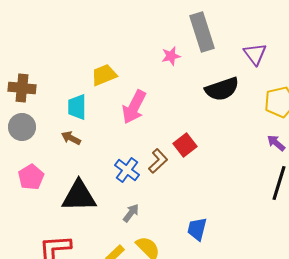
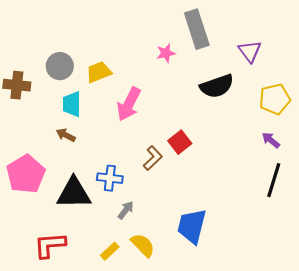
gray circle: (22, 127) -> (60, 66), moved
blue cross: (127, 170) -> (110, 178), moved, turned -30
pink pentagon: (31, 177) -> (26, 174), size x1.5
blue trapezoid: (197, 229) -> (192, 226), size x1.5

